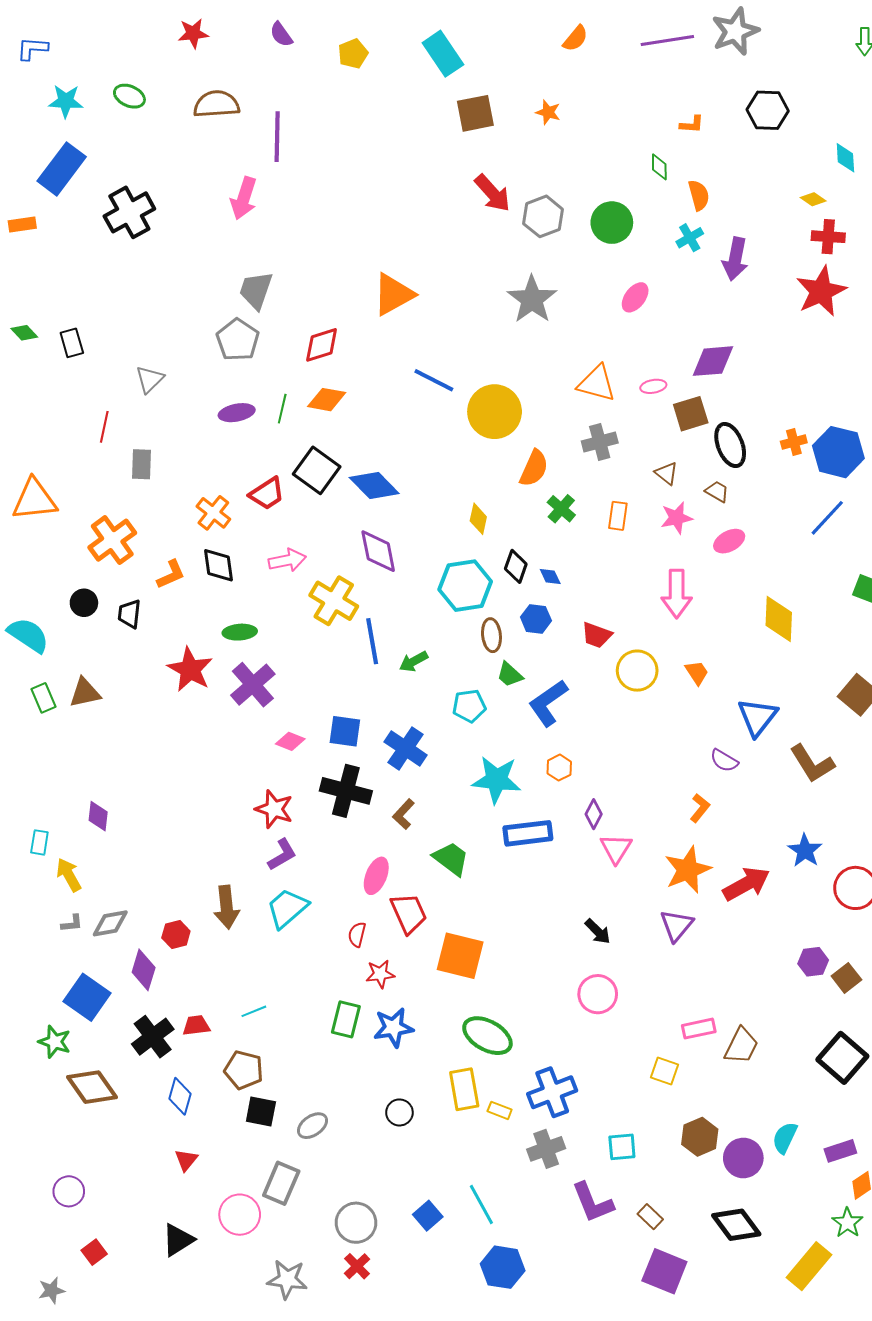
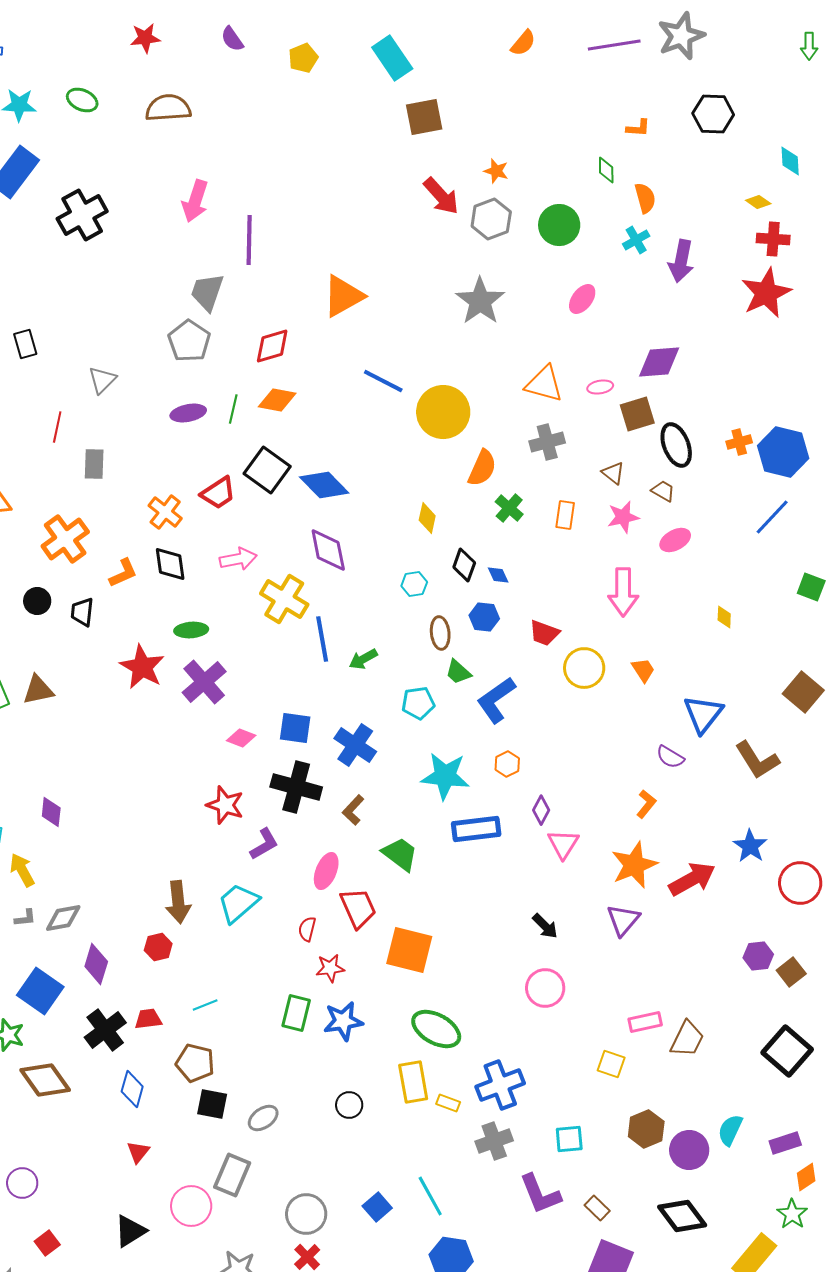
orange star: (548, 112) -> (496, 171), moved
purple line: (277, 137) -> (249, 240), moved
cyan hexagon: (465, 586) -> (414, 584), size x0.5
yellow diamond: (779, 619) -> (724, 617), size x0.5
purple L-shape: (282, 855) -> (264, 844), moved
red hexagon: (176, 934) -> (158, 947), moved

